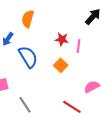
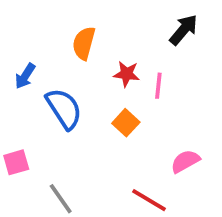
orange semicircle: (28, 19) -> (84, 43), moved

